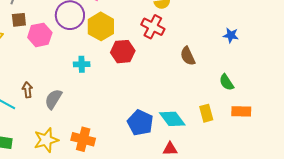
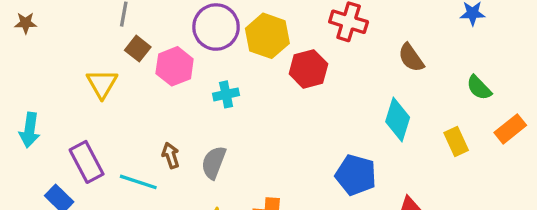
brown square: (19, 20) -> (138, 49), turned -35
cyan cross: (82, 64) -> (226, 94), moved
orange rectangle: (241, 111) -> (510, 129), turned -30
cyan diamond: (172, 119) -> (398, 119), moved, turned 64

